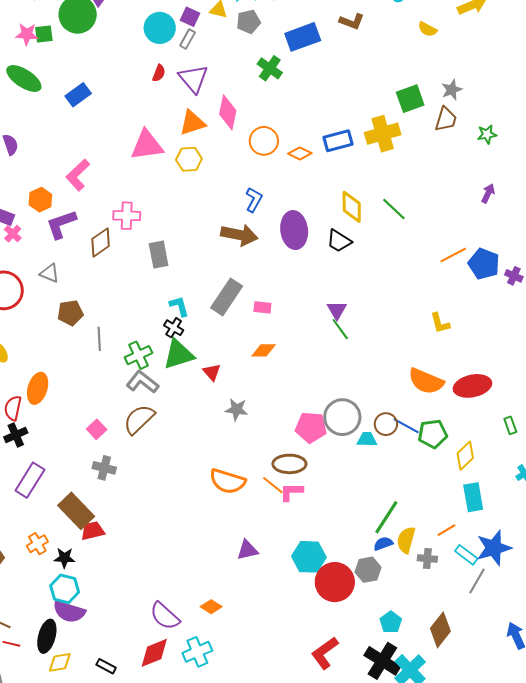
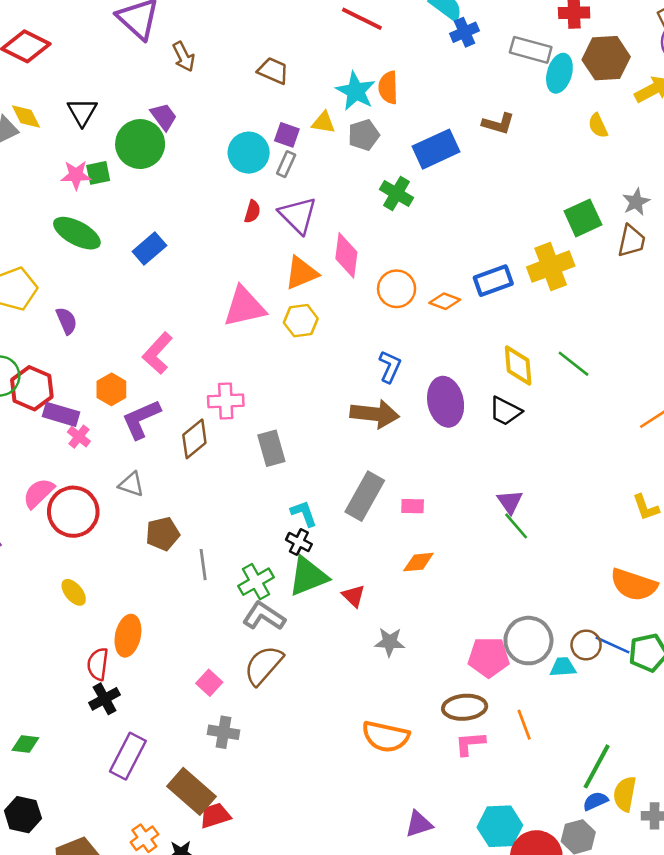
yellow semicircle: (427, 29) -> (598, 126), turned 42
orange line: (273, 485) -> (524, 725), moved, turned 35

